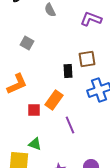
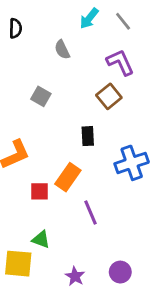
purple L-shape: (91, 19) -> (120, 62), turned 45
gray square: (27, 43) -> (41, 96), moved
brown square: (87, 59) -> (109, 96), moved, turned -30

